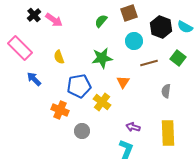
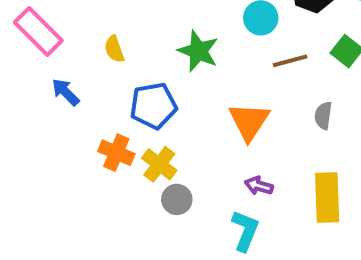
green star: (102, 58) -> (198, 51), turned 30
orange triangle: (123, 82) -> (249, 121), moved, size x1.6
yellow cross: (102, 102) -> (159, 164), moved
gray circle: (82, 131) -> (177, 199), moved

